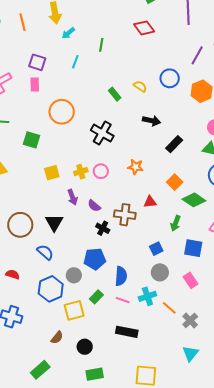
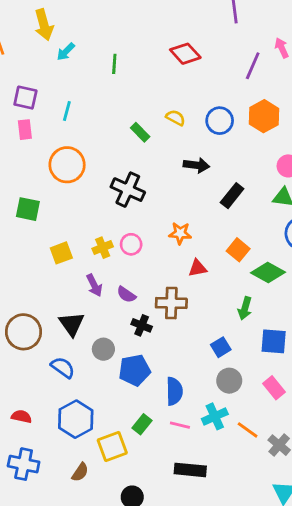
red diamond: (144, 28) -> (185, 54), moved
cyan line: (75, 62) -> (67, 111), moved
blue circle: (170, 78) -> (220, 121), moved
red triangle: (150, 202) -> (198, 268), moved
red semicircle: (13, 274) -> (22, 416), moved
gray circle: (74, 275) -> (103, 349), moved
brown semicircle: (57, 338) -> (80, 472), moved

